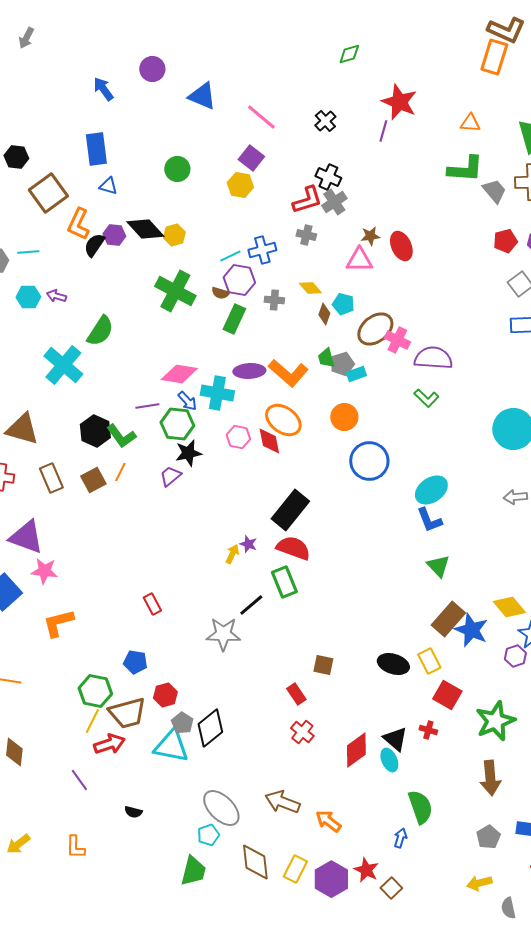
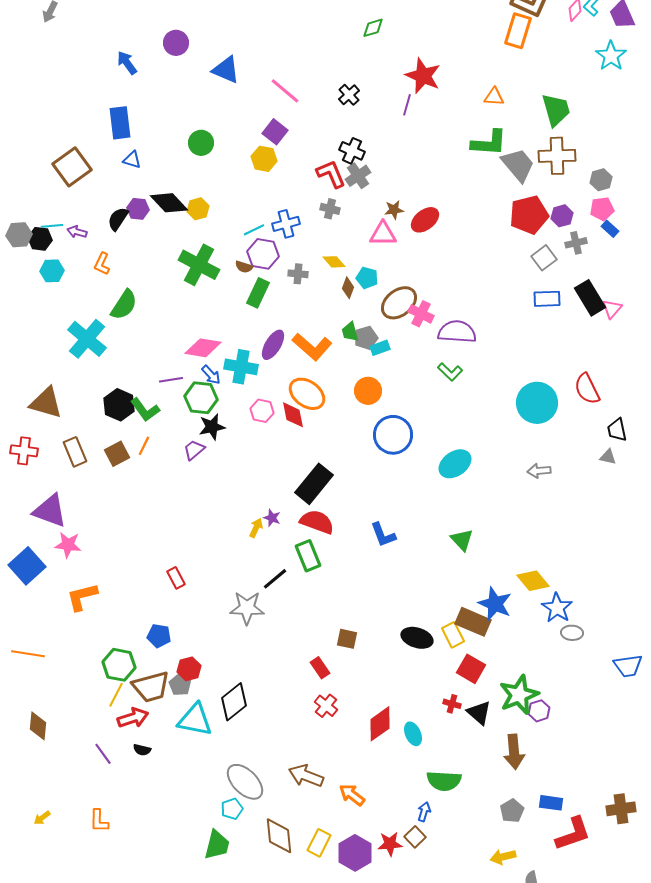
black hexagon: (16, 157) -> (40, 239), moved
gray trapezoid: (494, 191) -> (518, 165), size x1.4
red L-shape: (307, 200) -> (331, 174), turned -96
orange L-shape: (78, 224) -> (102, 264), moved, size x0.7
red pentagon: (505, 241) -> (529, 215), size x1.6
red ellipse: (401, 246) -> (425, 220), turned 76
purple arrow: (56, 296) -> (77, 232), moved
purple ellipse: (249, 371) -> (273, 345), turned -56
blue L-shape: (429, 520) -> (383, 535), moved
brown rectangle: (448, 619) -> (473, 622), moved, turned 72
purple hexagon: (515, 656) -> (539, 711), moved
gray pentagon: (182, 723) -> (180, 685), moved
black triangle: (395, 739) -> (479, 713), moved
green semicircle: (420, 807) -> (444, 781), turned 112
black semicircle: (133, 812) -> (142, 750), moved
yellow arrow: (18, 844) -> (42, 818), size x0.7
red star: (366, 870) -> (390, 844), turned -30
brown square: (391, 888) -> (415, 837), moved

